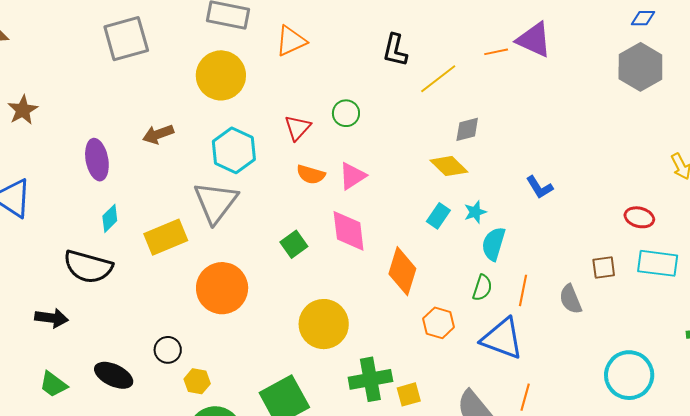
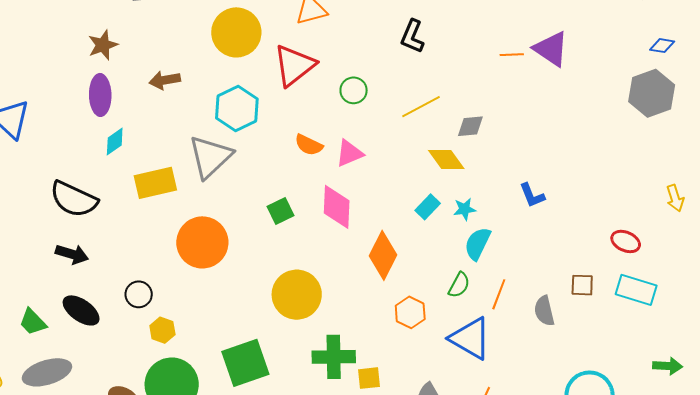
yellow line: (438, 79) -> (421, 107), moved
brown star: (23, 110) -> (103, 45), moved
red triangle: (297, 128) -> (294, 65), moved, size x1.6
cyan diamond: (110, 218) -> (115, 141), moved
black arrow: (51, 318) -> (72, 254), moved
green trapezoid: (53, 384) -> (33, 322), moved

